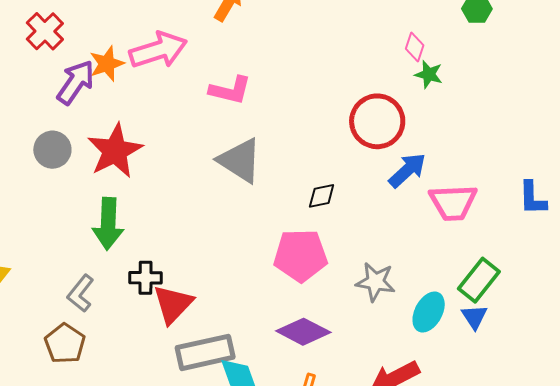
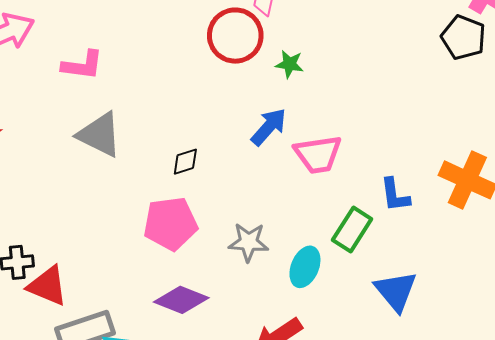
green star: (429, 74) -> (290, 64), moved
red circle: (377, 121) -> (235, 36), moved
blue L-shape: (533, 198) -> (395, 195), moved
red triangle: (173, 304) -> (48, 286), turned -45
blue triangle: (474, 317) -> (396, 291), moved, size x1.6

